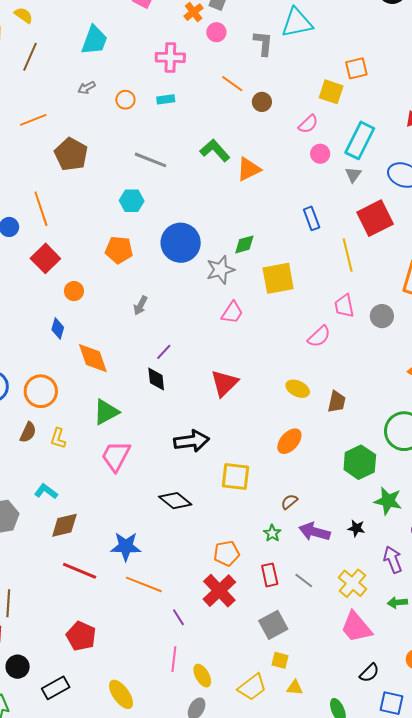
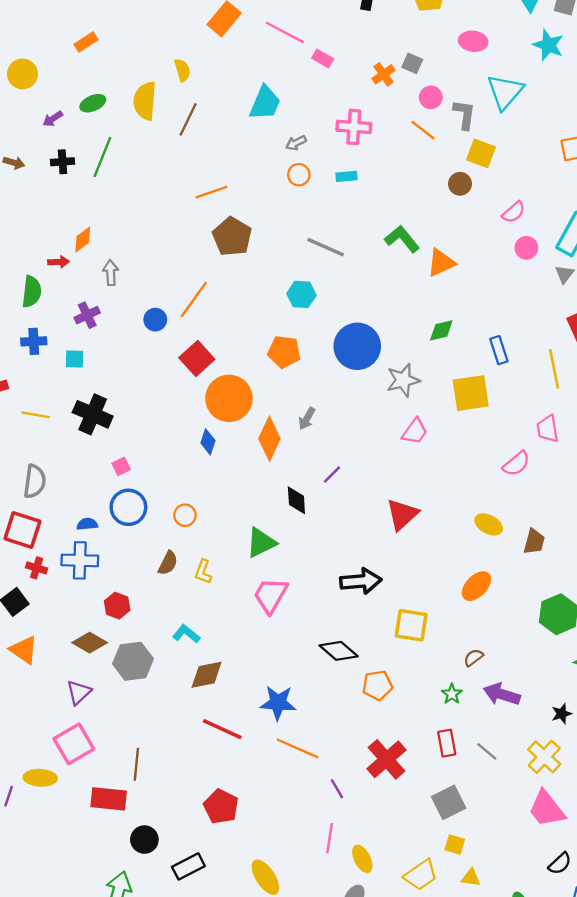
yellow semicircle: (24, 15) -> (182, 70), turned 36
cyan triangle: (297, 23) -> (505, 92), turned -40
pink circle: (216, 32) -> (431, 97), moved
orange line: (232, 84) -> (423, 130), moved
gray arrow: (87, 88) -> (296, 143), moved
yellow square: (331, 92) -> (481, 153), moved
orange line: (33, 120) -> (211, 192), moved
orange line: (41, 209) -> (194, 299), turned 52
blue rectangle: (312, 218) -> (499, 350), moved
green diamond: (244, 244) -> (441, 330), moved
orange circle: (74, 291) -> (229, 398), size x2.0
orange diamond: (93, 358) -> (269, 439), moved, turned 42
black diamond: (156, 379) -> (296, 500), moved
orange circle: (41, 391) -> (185, 515), size x0.6
black star: (356, 528) -> (562, 714), moved, turned -30
orange pentagon: (227, 553) -> (377, 685), moved

